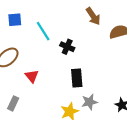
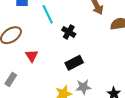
black rectangle: (77, 78) -> (74, 63), turned 60

